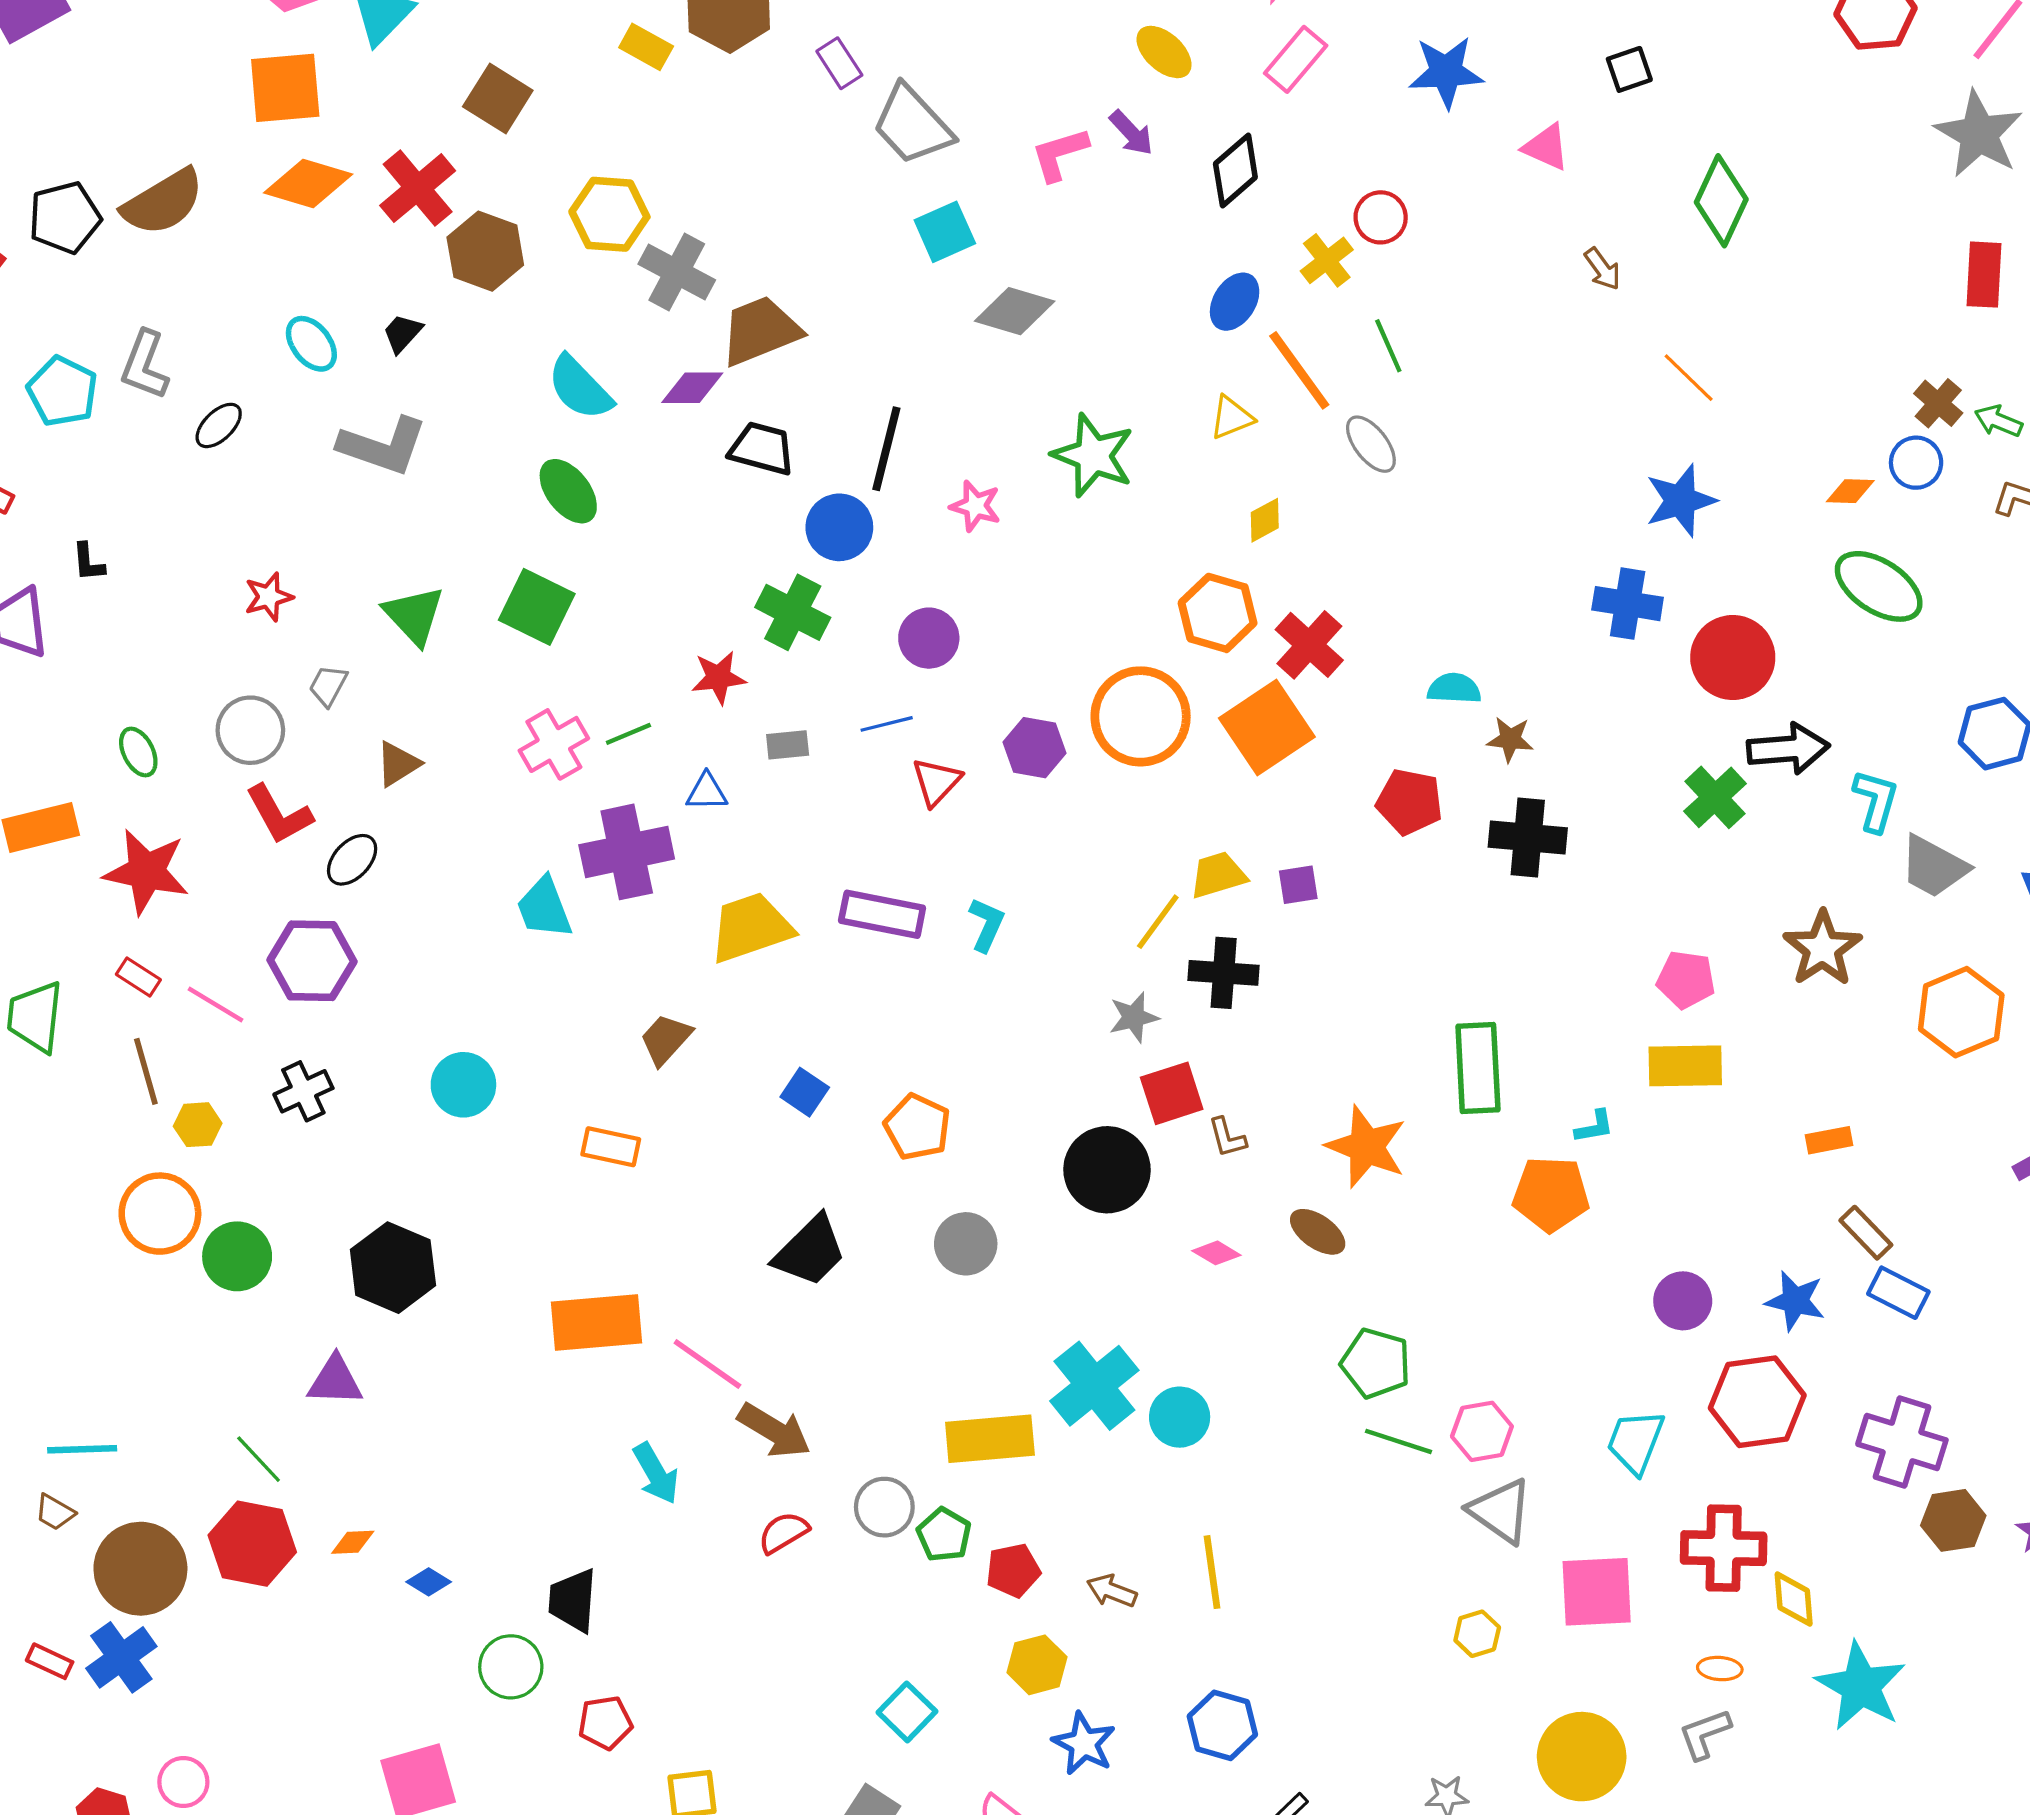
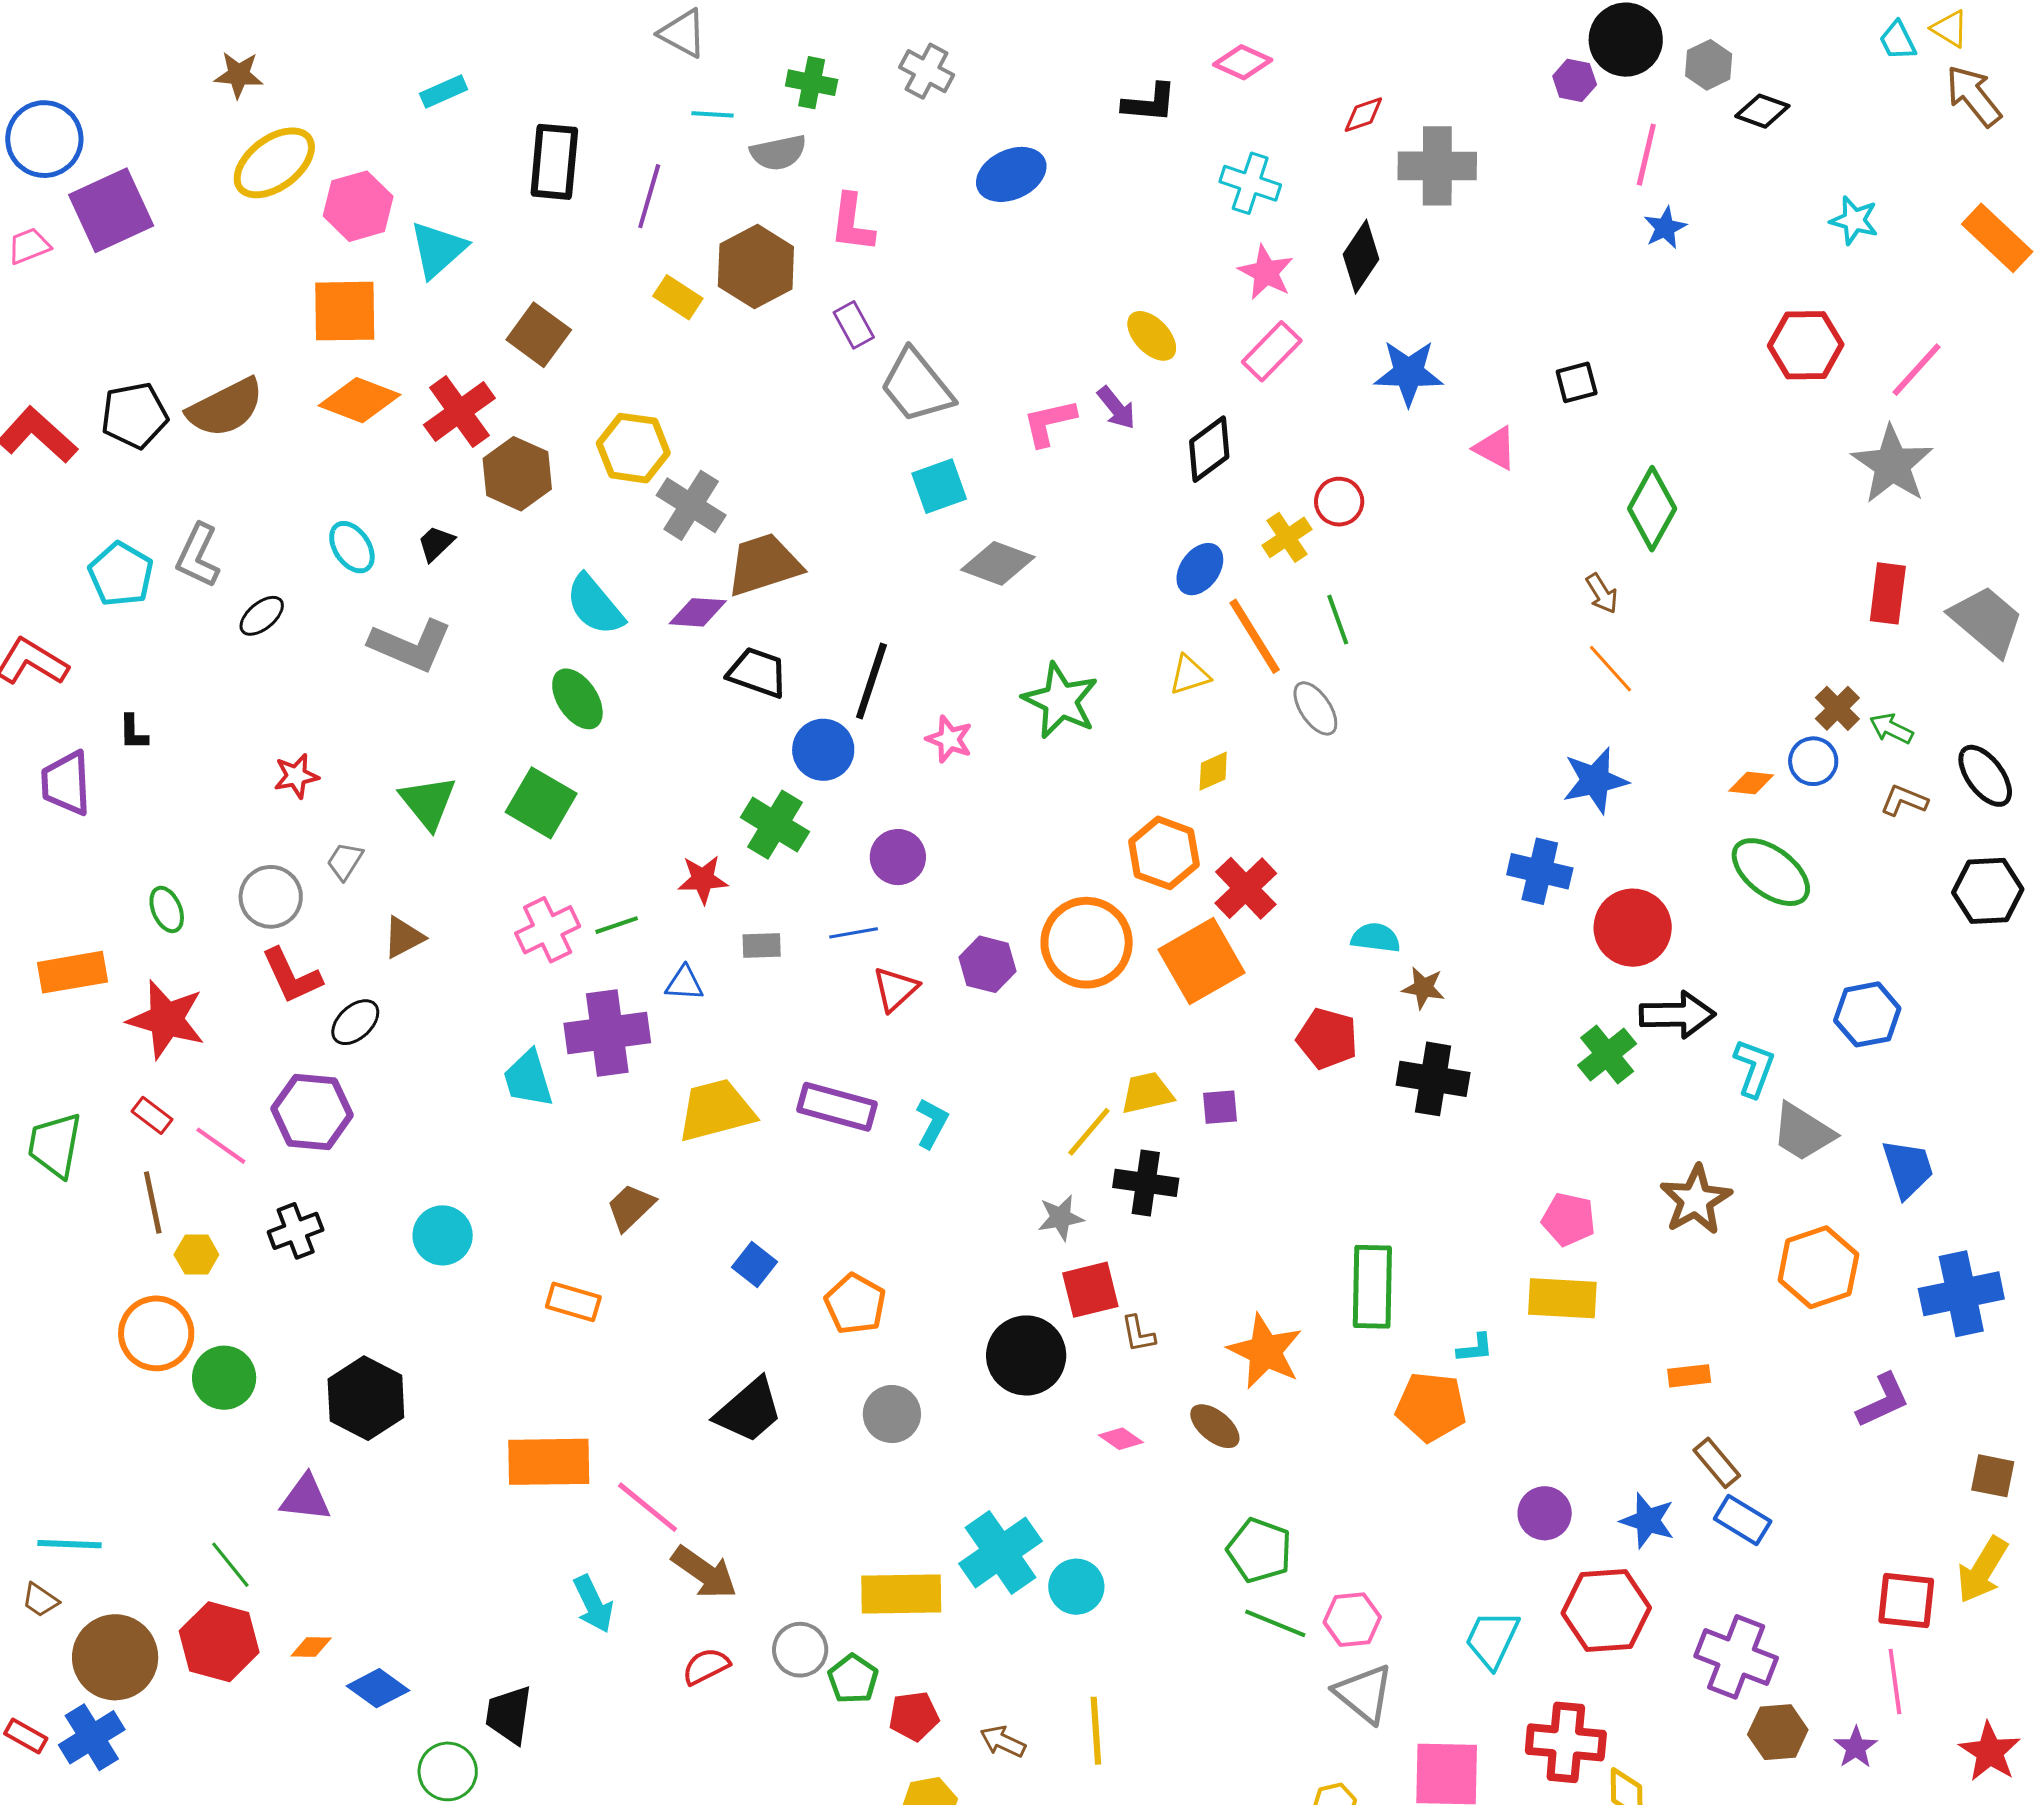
brown arrow: (1603, 269) -> (1602, 593), moved
blue diamond: (429, 1582) -> (378, 1688), size x1.5

